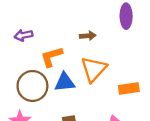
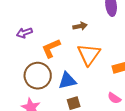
blue triangle: (65, 82) -> (67, 81), moved

